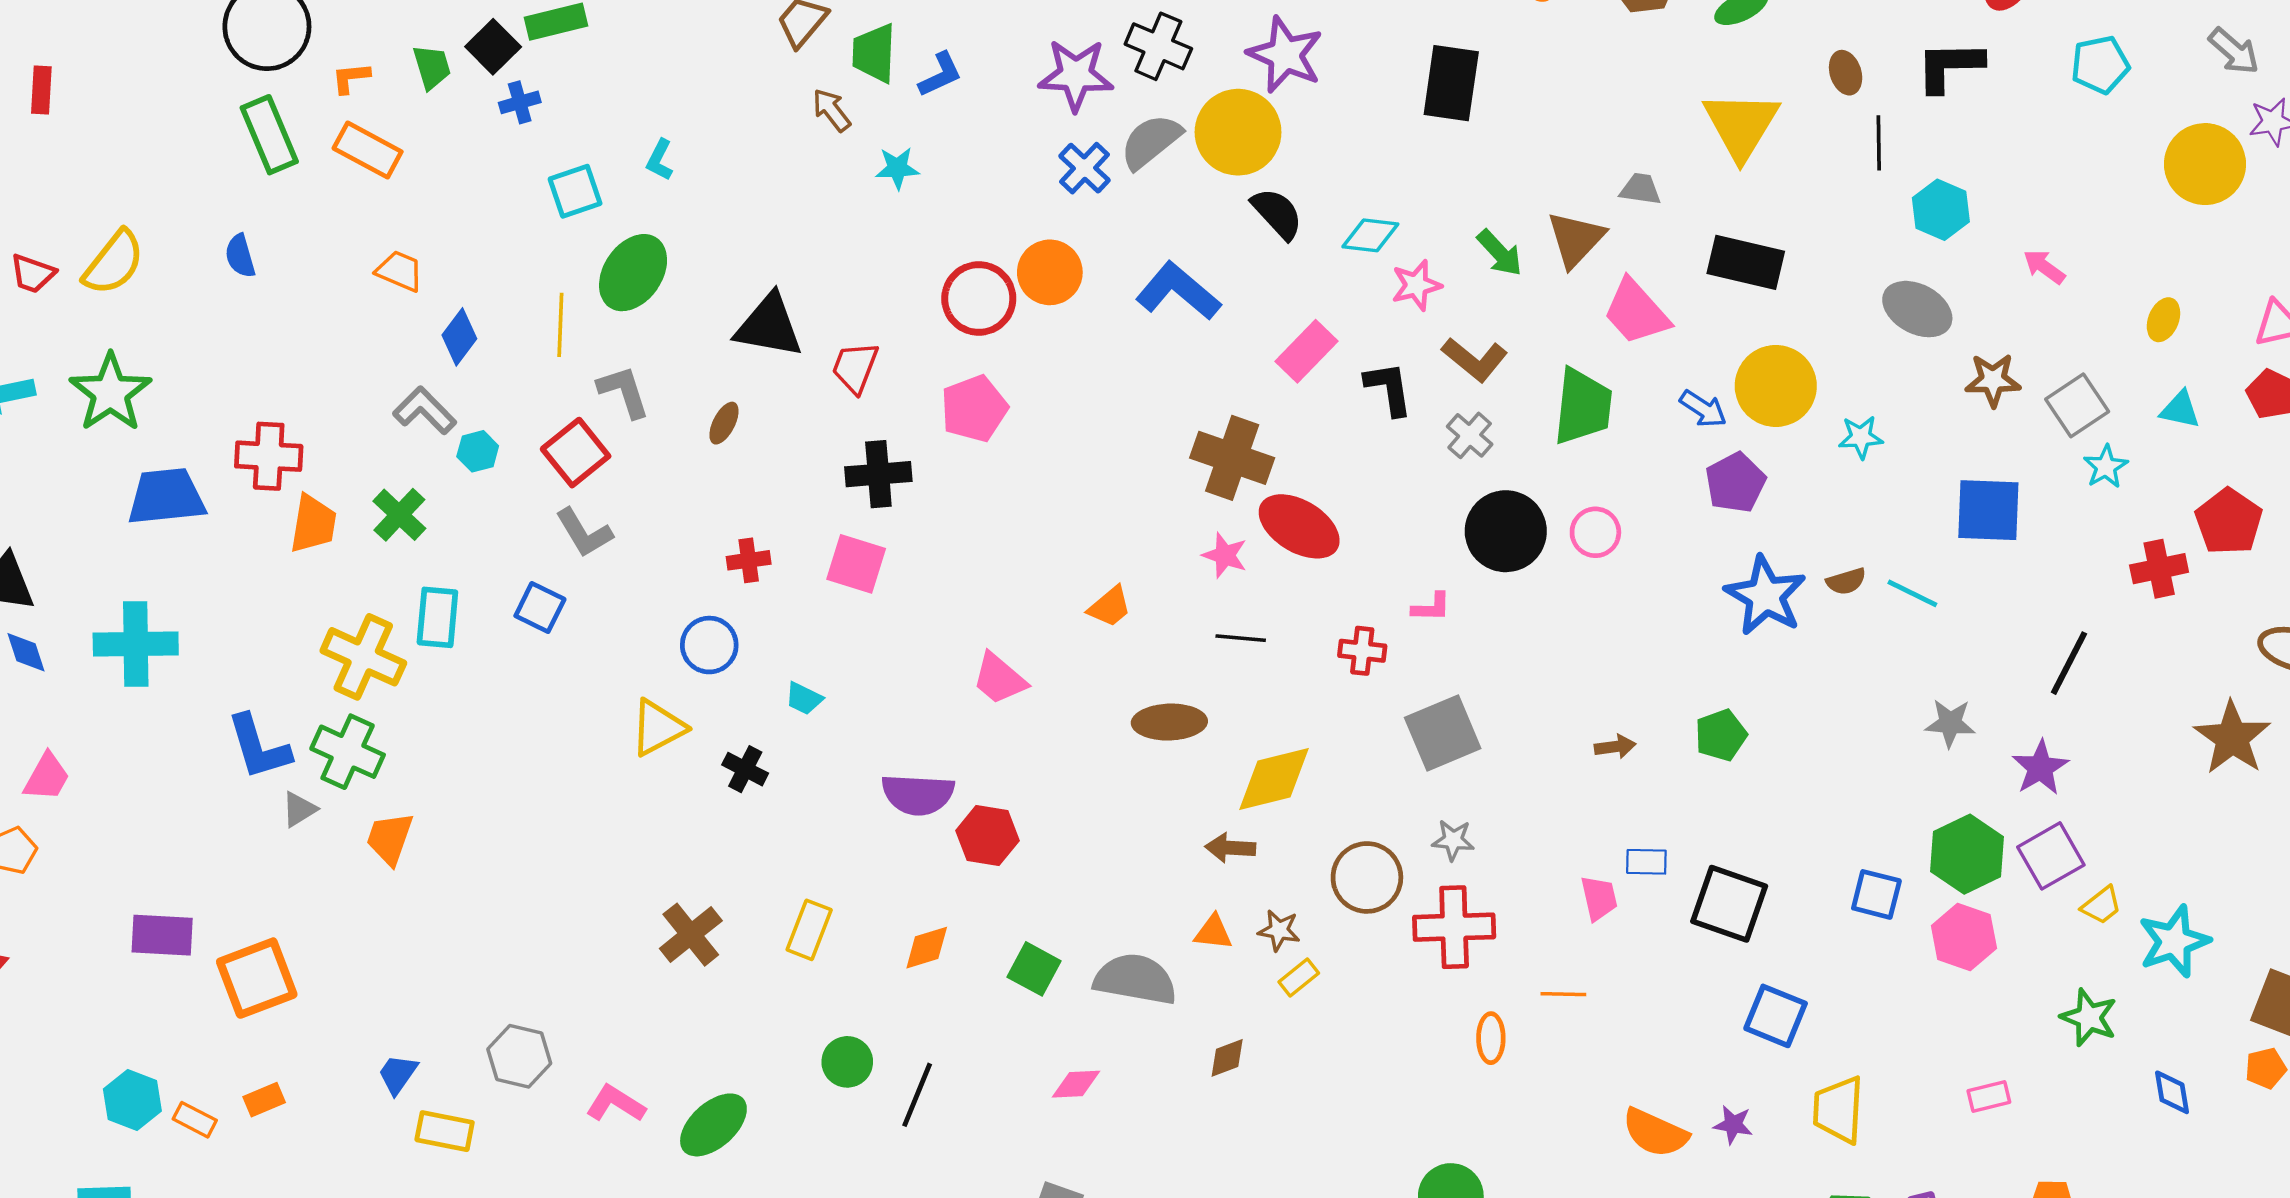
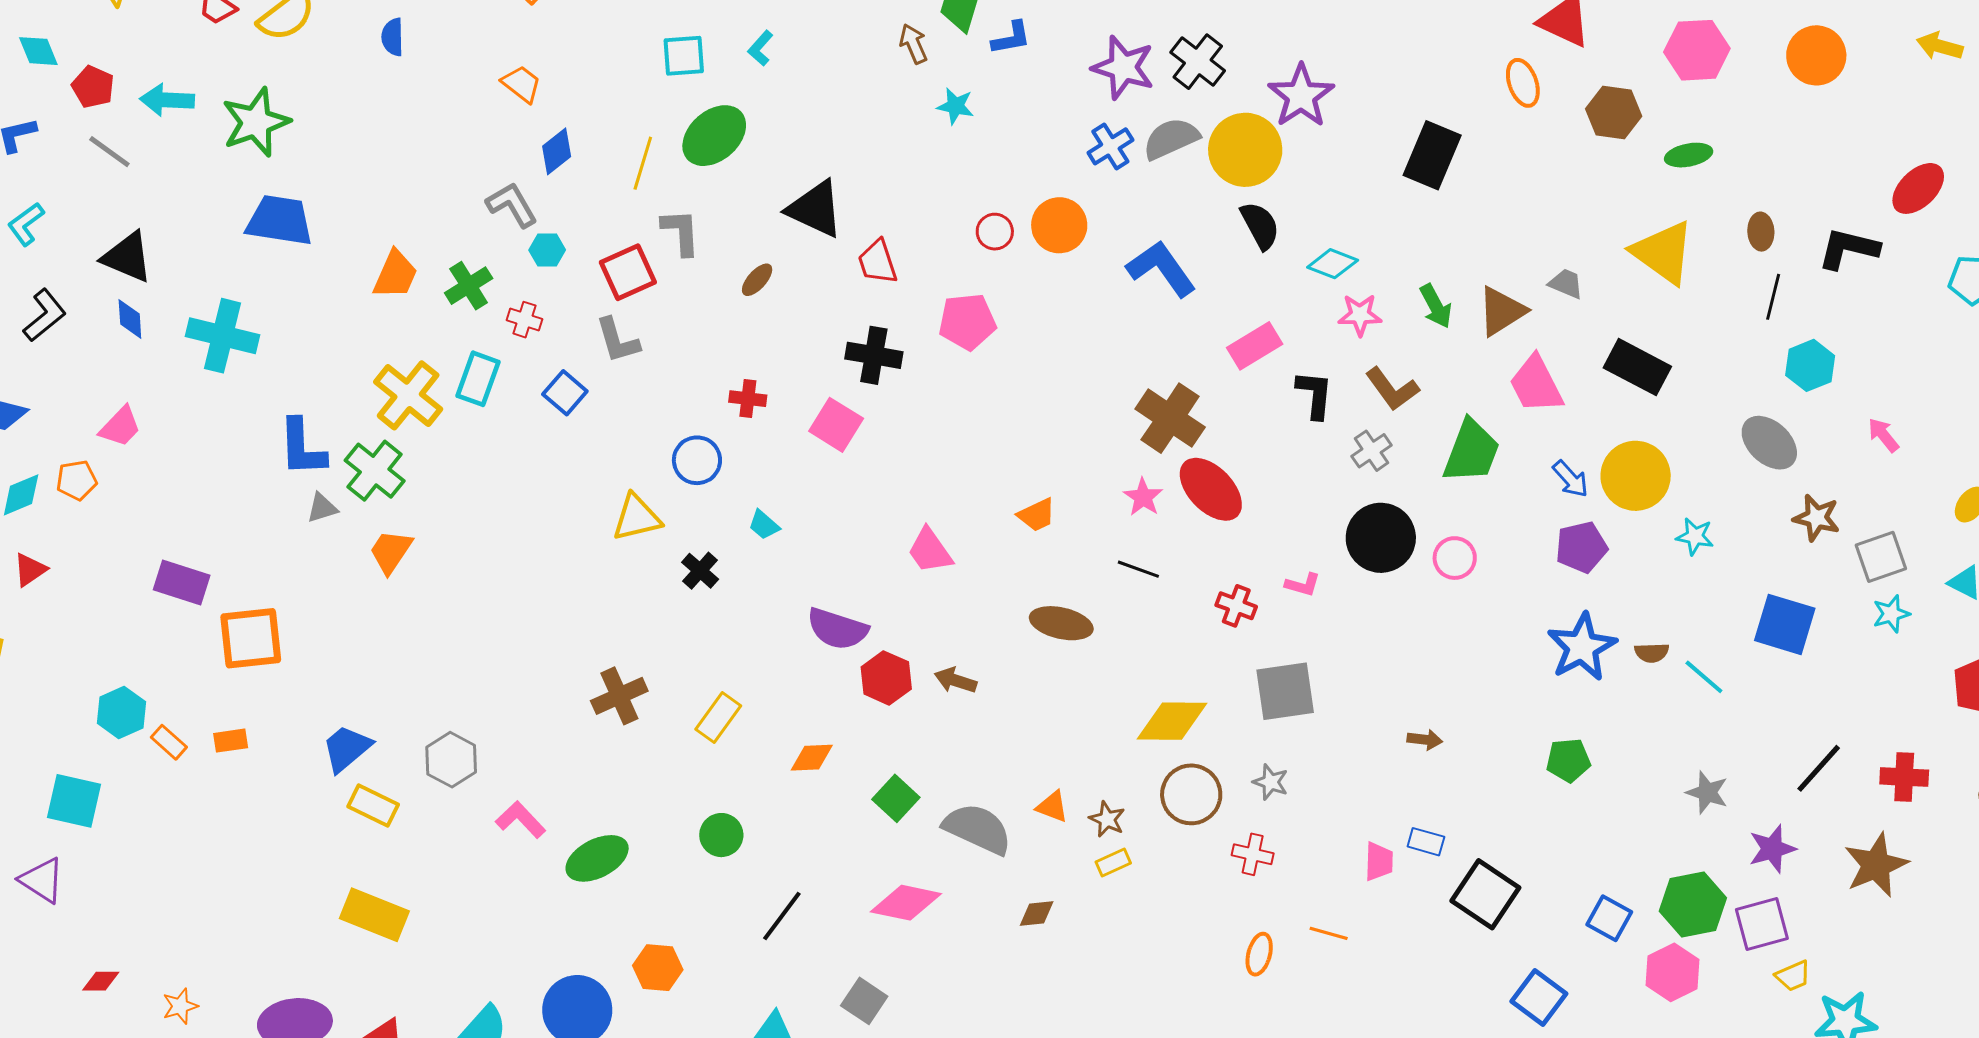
yellow triangle: (1741, 125) -> (1663, 252), turned -40
red circle: (979, 298) -> (995, 232), size x0.6
red trapezoid: (855, 367) -> (878, 262), turned -54
red cross: (269, 456) -> (524, 320), moved, size x0.6
red cross: (2159, 569) -> (1904, 777), moved
green pentagon: (1721, 735) -> (1568, 760), moved
brown star: (2232, 738) -> (1876, 865), moved
yellow diamond: (1274, 779) -> (1172, 721), moved
brown arrow: (1230, 848) -> (956, 680), moved
red cross: (1454, 927) -> (1253, 854), size x0.6
blue square: (1776, 1016) -> (1539, 997), moved
blue trapezoid: (398, 1074) -> (347, 748), size x1.4
pink diamond: (1076, 1084) -> (906, 903), size x1.6
black line: (917, 1095) -> (782, 916), moved

